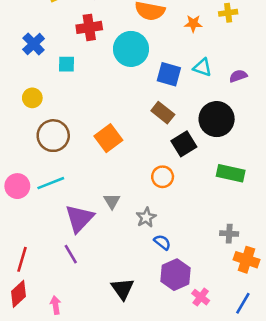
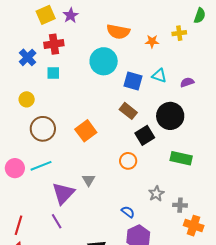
red cross: (89, 27) -> (54, 44), moved
gray star: (146, 217) -> (156, 194), moved

